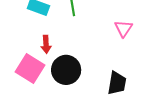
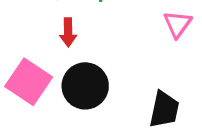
red arrow: (46, 44) -> (68, 32), moved

